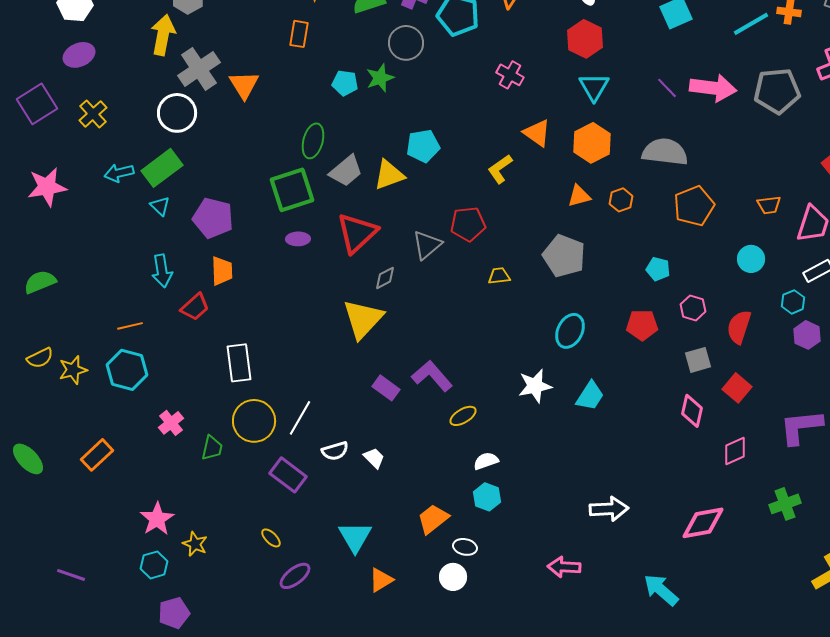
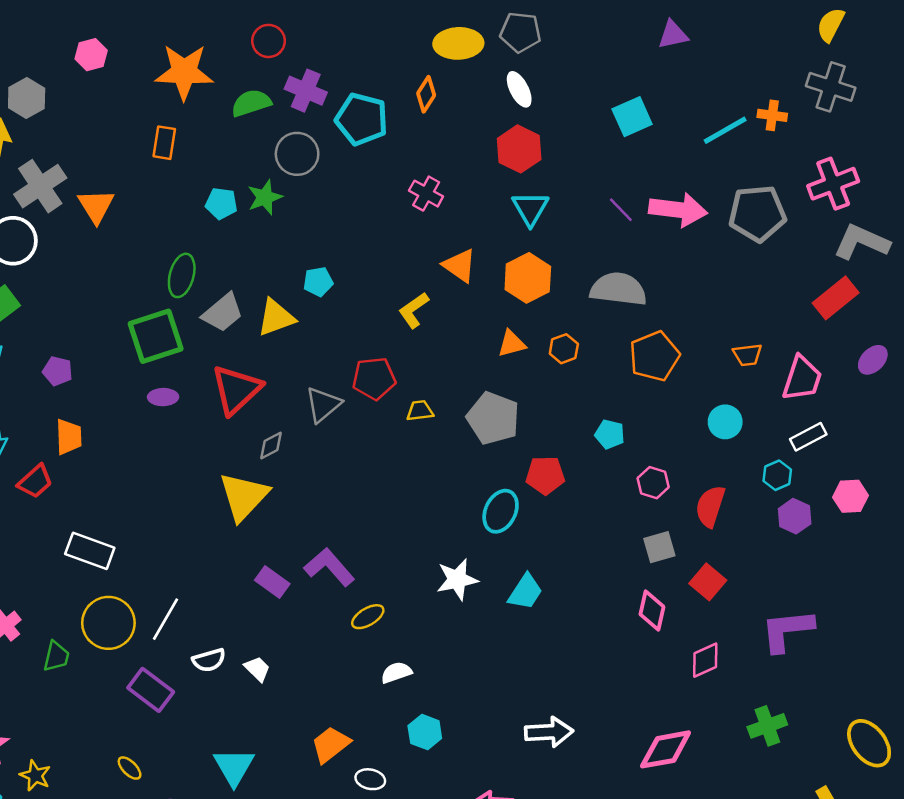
cyan pentagon: (423, 146) -> (318, 282), size x0.7
purple pentagon: (213, 218) -> (58, 371), size x0.6
yellow trapezoid: (499, 276) -> (420, 411), moved
red pentagon: (642, 325) -> (545, 475), moved
white rectangle: (239, 363) -> (90, 551), turned -63
cyan hexagon: (487, 497) -> (425, 732), moved

